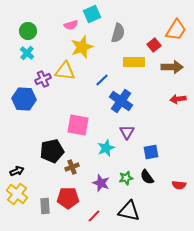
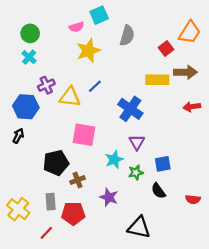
yellow rectangle: (134, 62) -> (157, 80), moved
yellow triangle: (65, 71) -> (70, 97), moved
blue line: (102, 80) -> (95, 86), moved
black arrow: (17, 171) -> (18, 136), moved, turned -40
green star: (126, 178) -> (136, 172), moved
gray rectangle: (45, 206) -> (51, 202), moved
red line: (94, 216) -> (46, 233), moved

